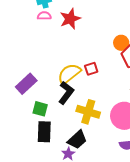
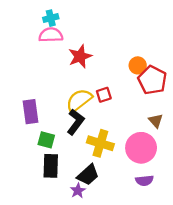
pink semicircle: (44, 16) -> (51, 35), size x1.5
red star: (70, 19) -> (80, 56), moved
purple rectangle: (26, 84) -> (30, 112), turned -55

